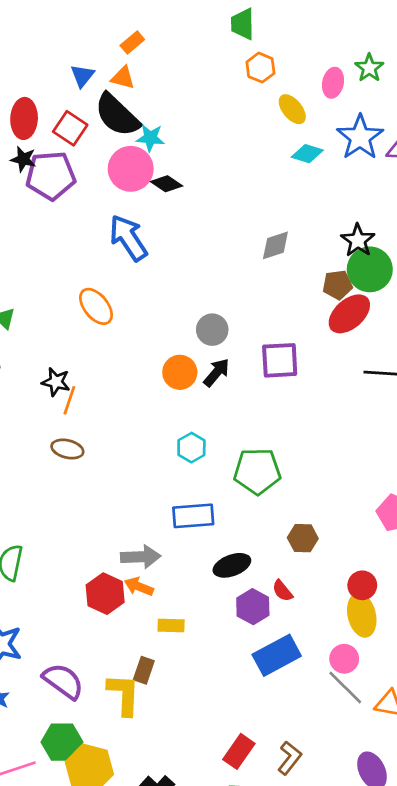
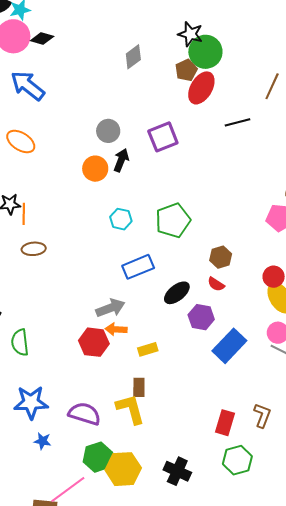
red semicircle: (282, 591) -> (216, 284), moved

